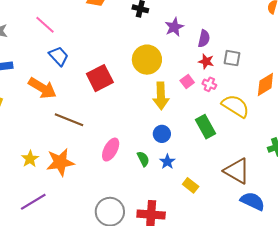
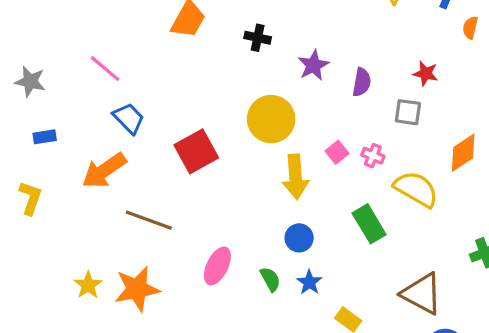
red star: (206, 61) -> (426, 73), moved
orange arrow: (42, 88) -> (104, 171), turned 116

